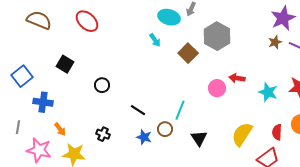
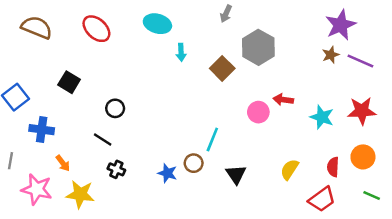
cyan ellipse: (169, 17) -> (157, 24), moved
cyan arrow: (155, 40) -> (181, 52), turned 32
black line: (138, 110) -> (103, 139), moved
yellow semicircle: (242, 134) -> (289, 169), size x0.7

